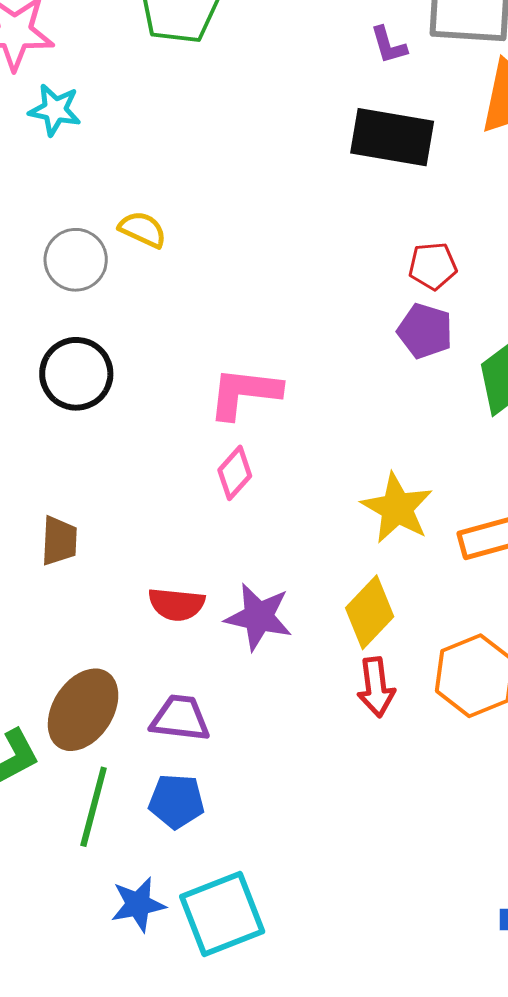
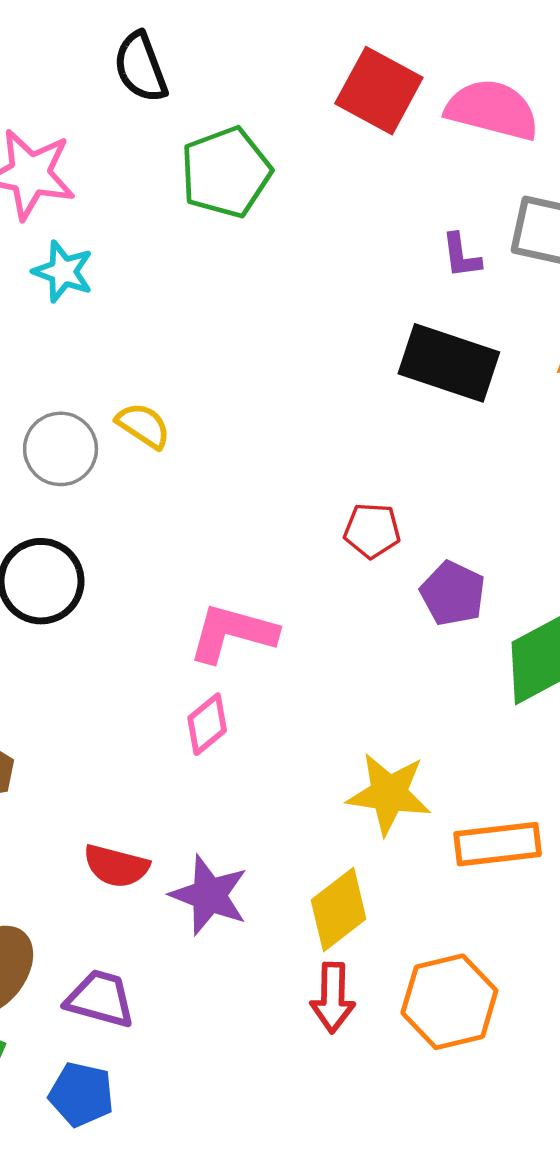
red pentagon: (433, 266) -> (372, 530), moved
yellow star: (397, 508) -> (389, 794), turned -30

